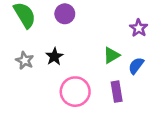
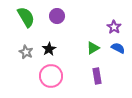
blue semicircle: (136, 66) -> (118, 48), moved, turned 80
pink circle: (75, 92) -> (51, 76), moved

